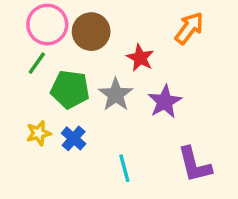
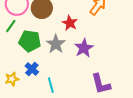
yellow star: (39, 133) -> (12, 79), moved
cyan line: (124, 168) -> (51, 85), moved

